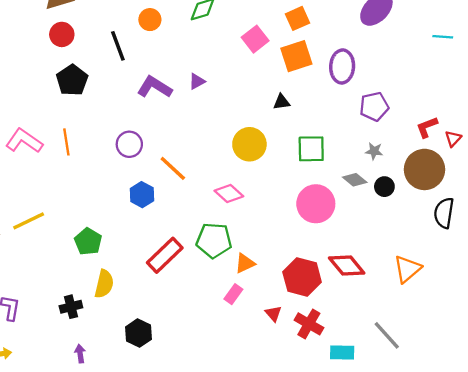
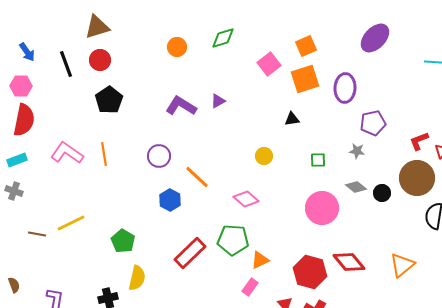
black line: (118, 46) -> (66, 64), moved
yellow circle: (249, 144) -> (264, 156), size x0.6
green square: (311, 149) -> (318, 160), size x0.6
gray star: (374, 151) -> (357, 151), moved

